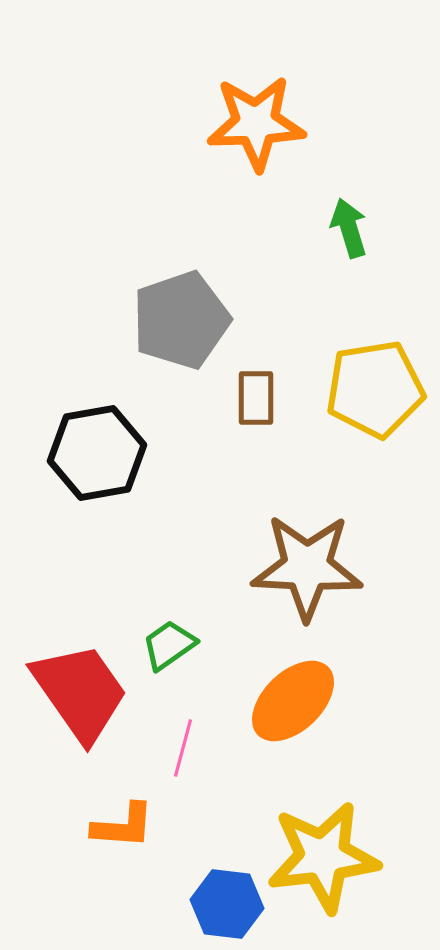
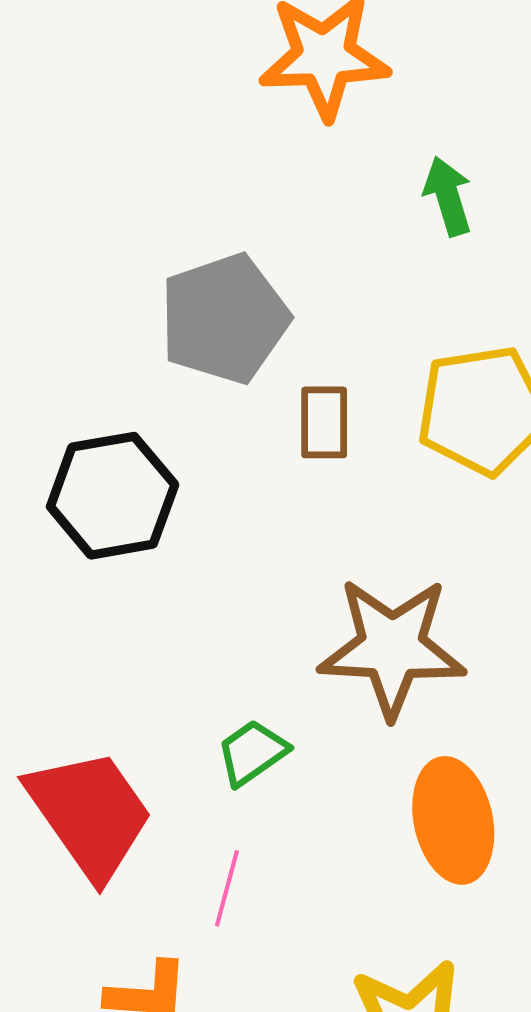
green trapezoid: (169, 645) -> (252, 753), moved
orange ellipse: (293, 701) -> (453, 820), moved, turned -58

